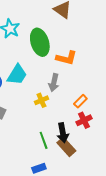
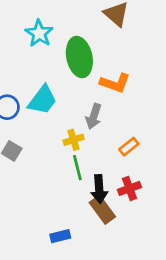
red cross: (84, 120) -> (129, 188), moved
green line: (44, 140) -> (77, 168), moved

